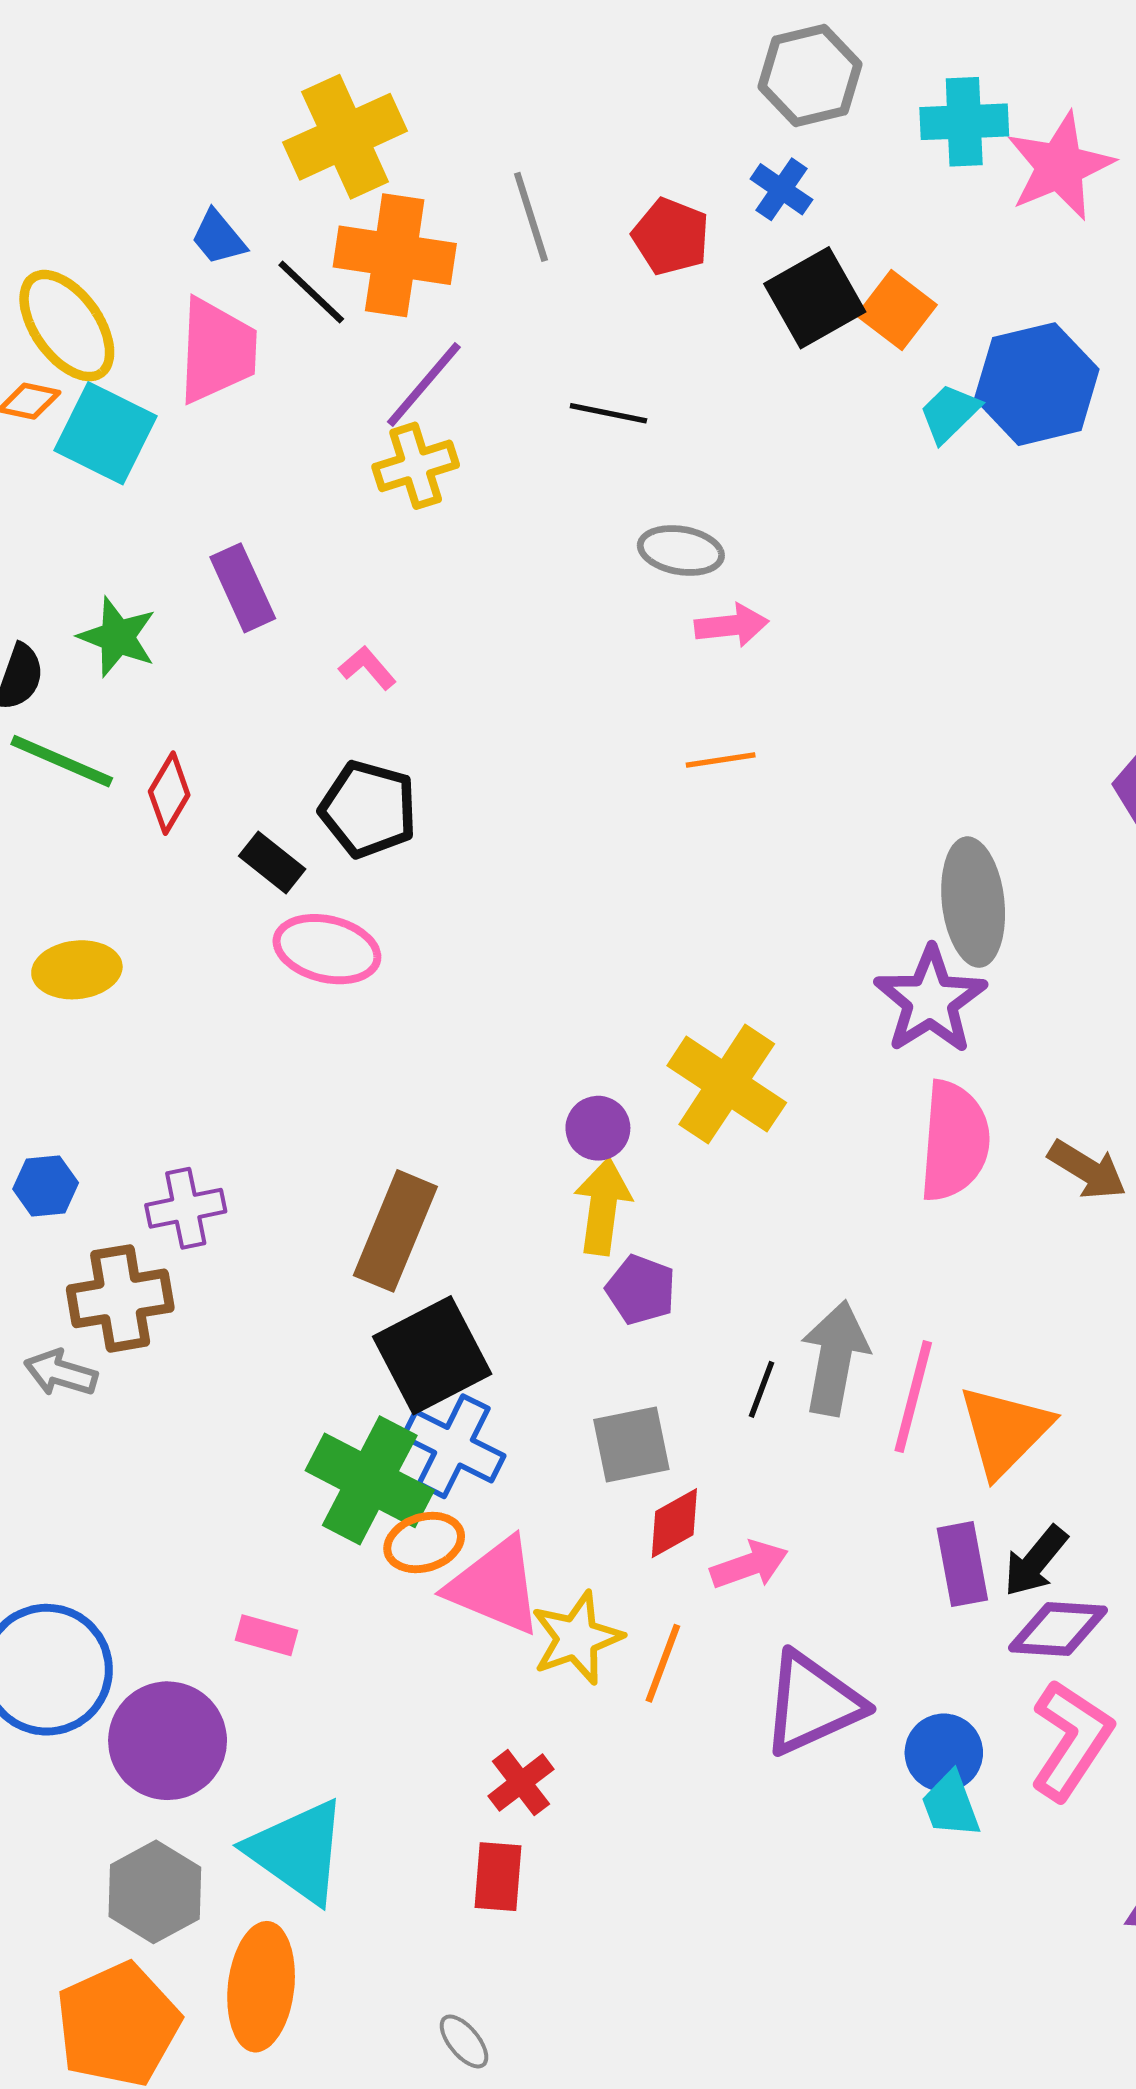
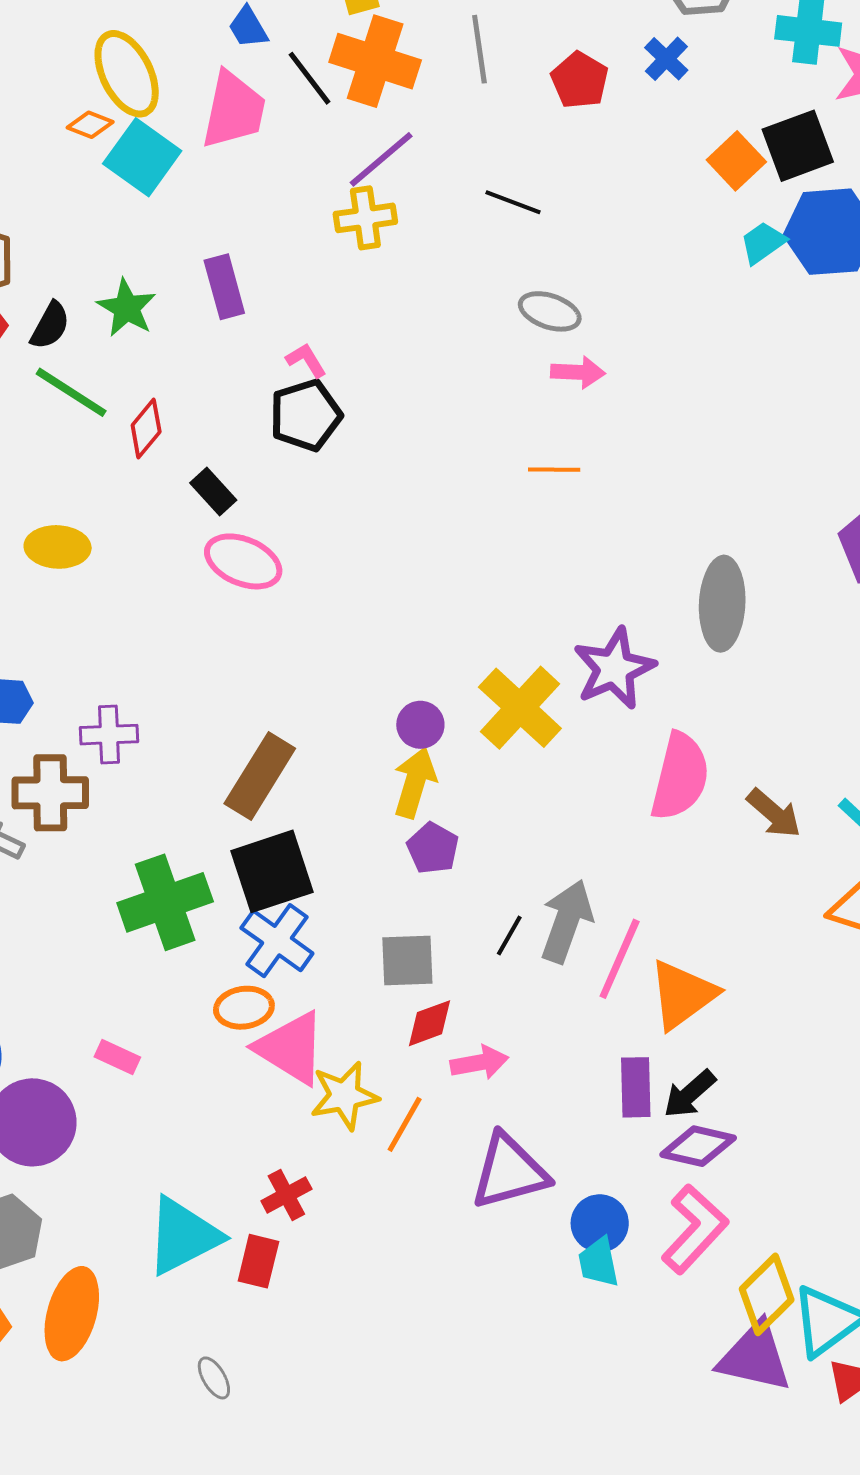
black square: (815, 298) -> (798, 146), moved
black pentagon: (368, 809) -> (306, 415), moved, turned 30
purple star: (930, 1000) -> (614, 668), moved
green cross: (370, 1480) -> (165, 902), moved, turned 34
cyan triangle: (298, 1851) -> (183, 1236), moved, turned 48

